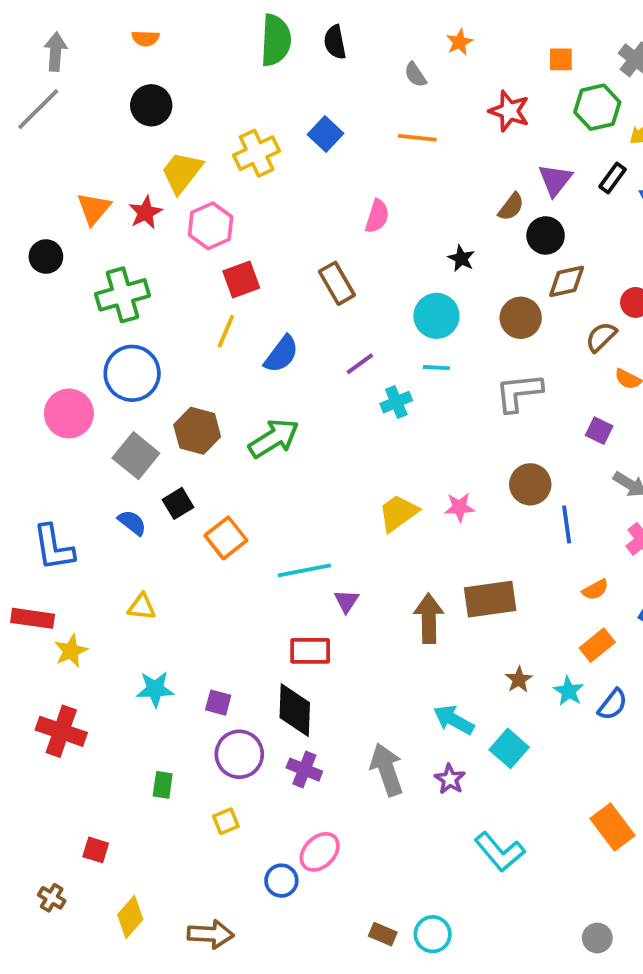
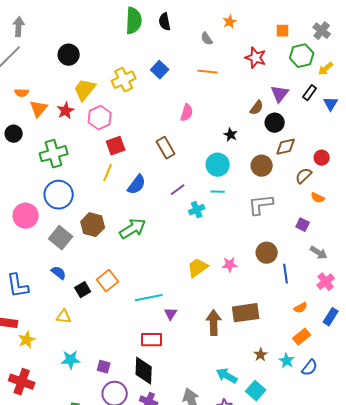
orange semicircle: (145, 38) -> (22, 93), moved
black square: (178, 503) -> (83, 290), moved

